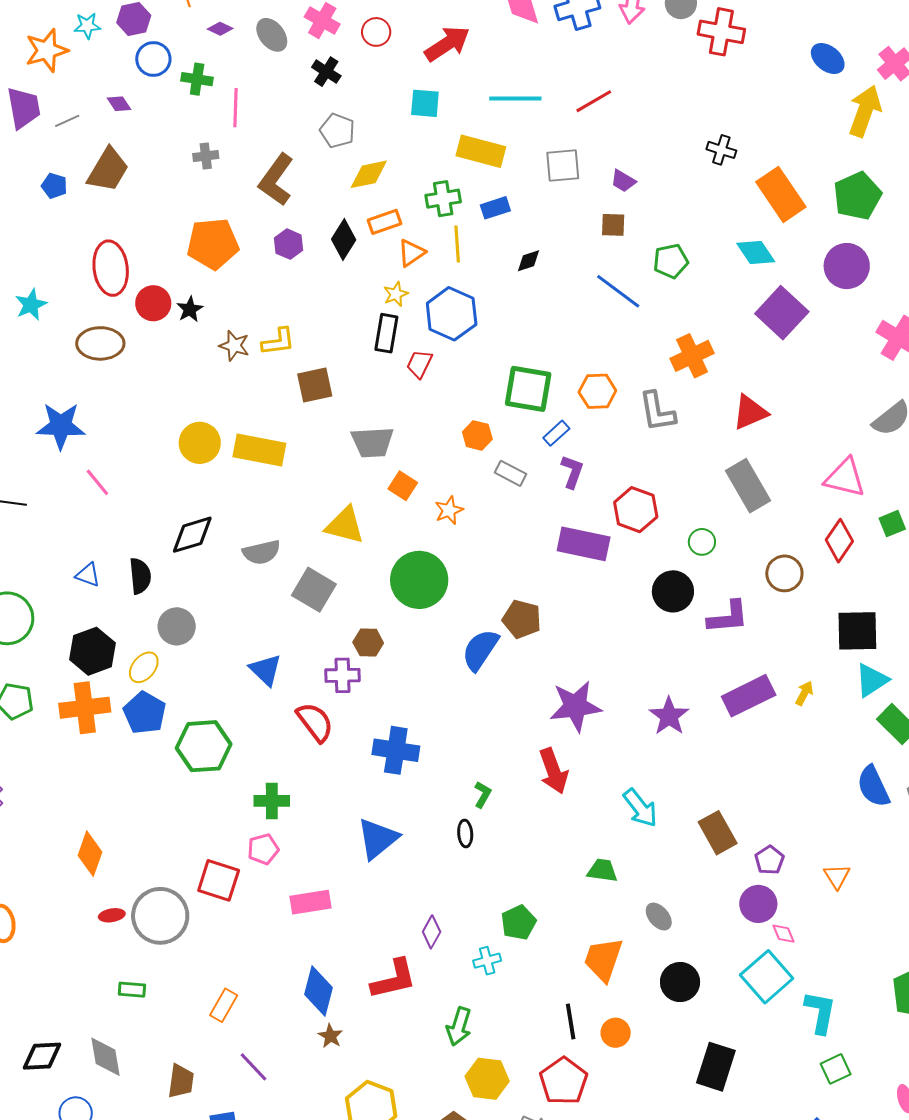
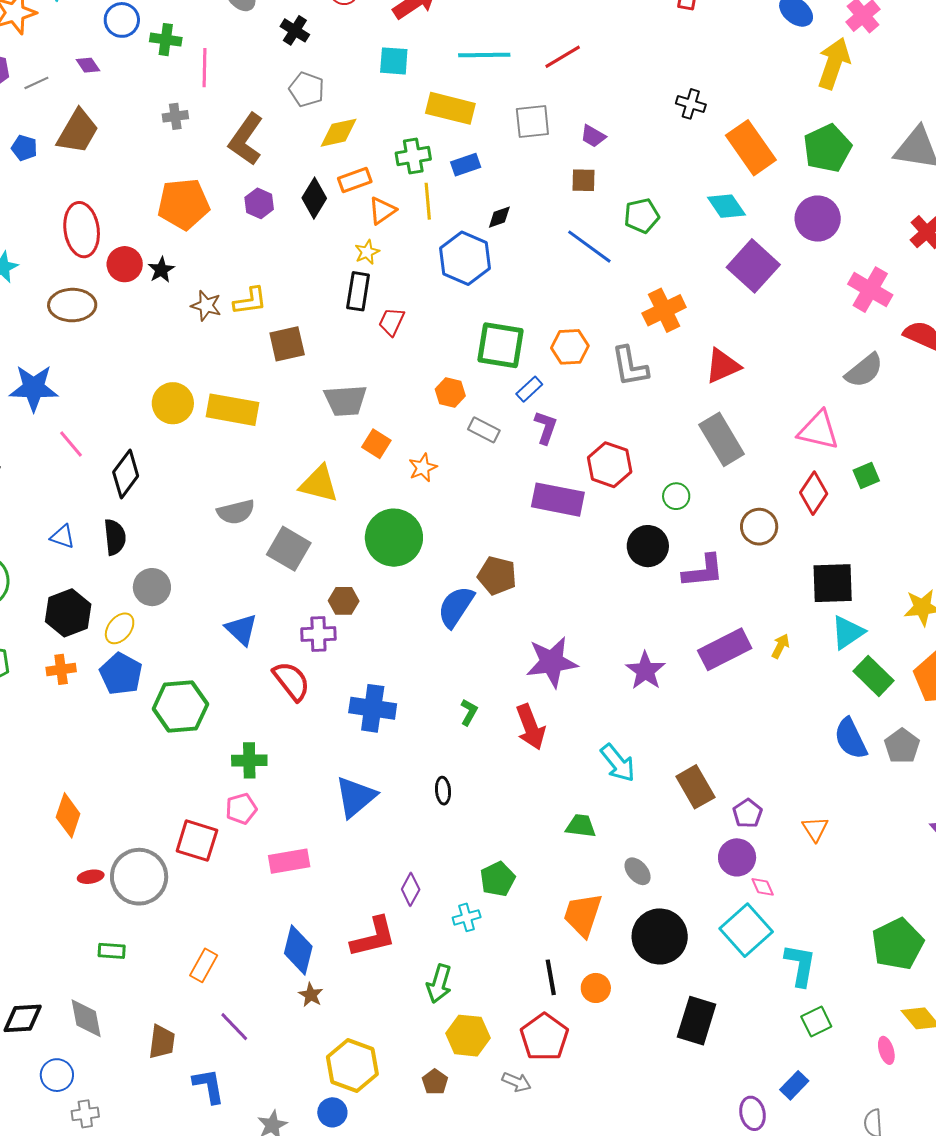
blue hexagon: (452, 314) -> (465, 258), moved
black diamond: (192, 535) -> (126, 474), moved, turned -36
orange cross: (85, 708) -> (61, 669), size x0.6
green L-shape: (483, 794) -> (469, 712), moved
black circle: (680, 982) -> (660, 936), size x1.4

